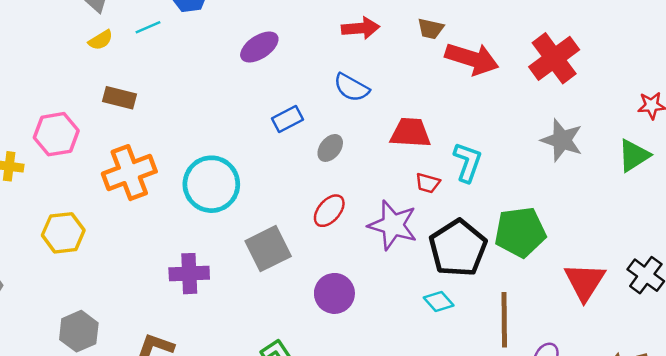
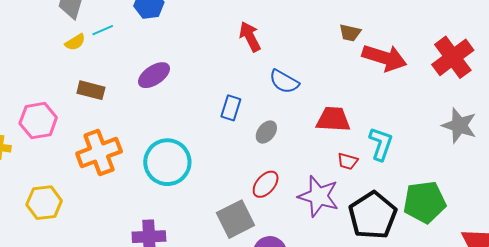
cyan line: (148, 27) -> (103, 30), moved
red arrow: (361, 28) -> (250, 37), moved, turned -112
purple ellipse: (259, 47) -> (154, 75), moved
blue rectangle: (288, 119) -> (231, 108), turned -45
gray square: (268, 249) -> (235, 219), moved

